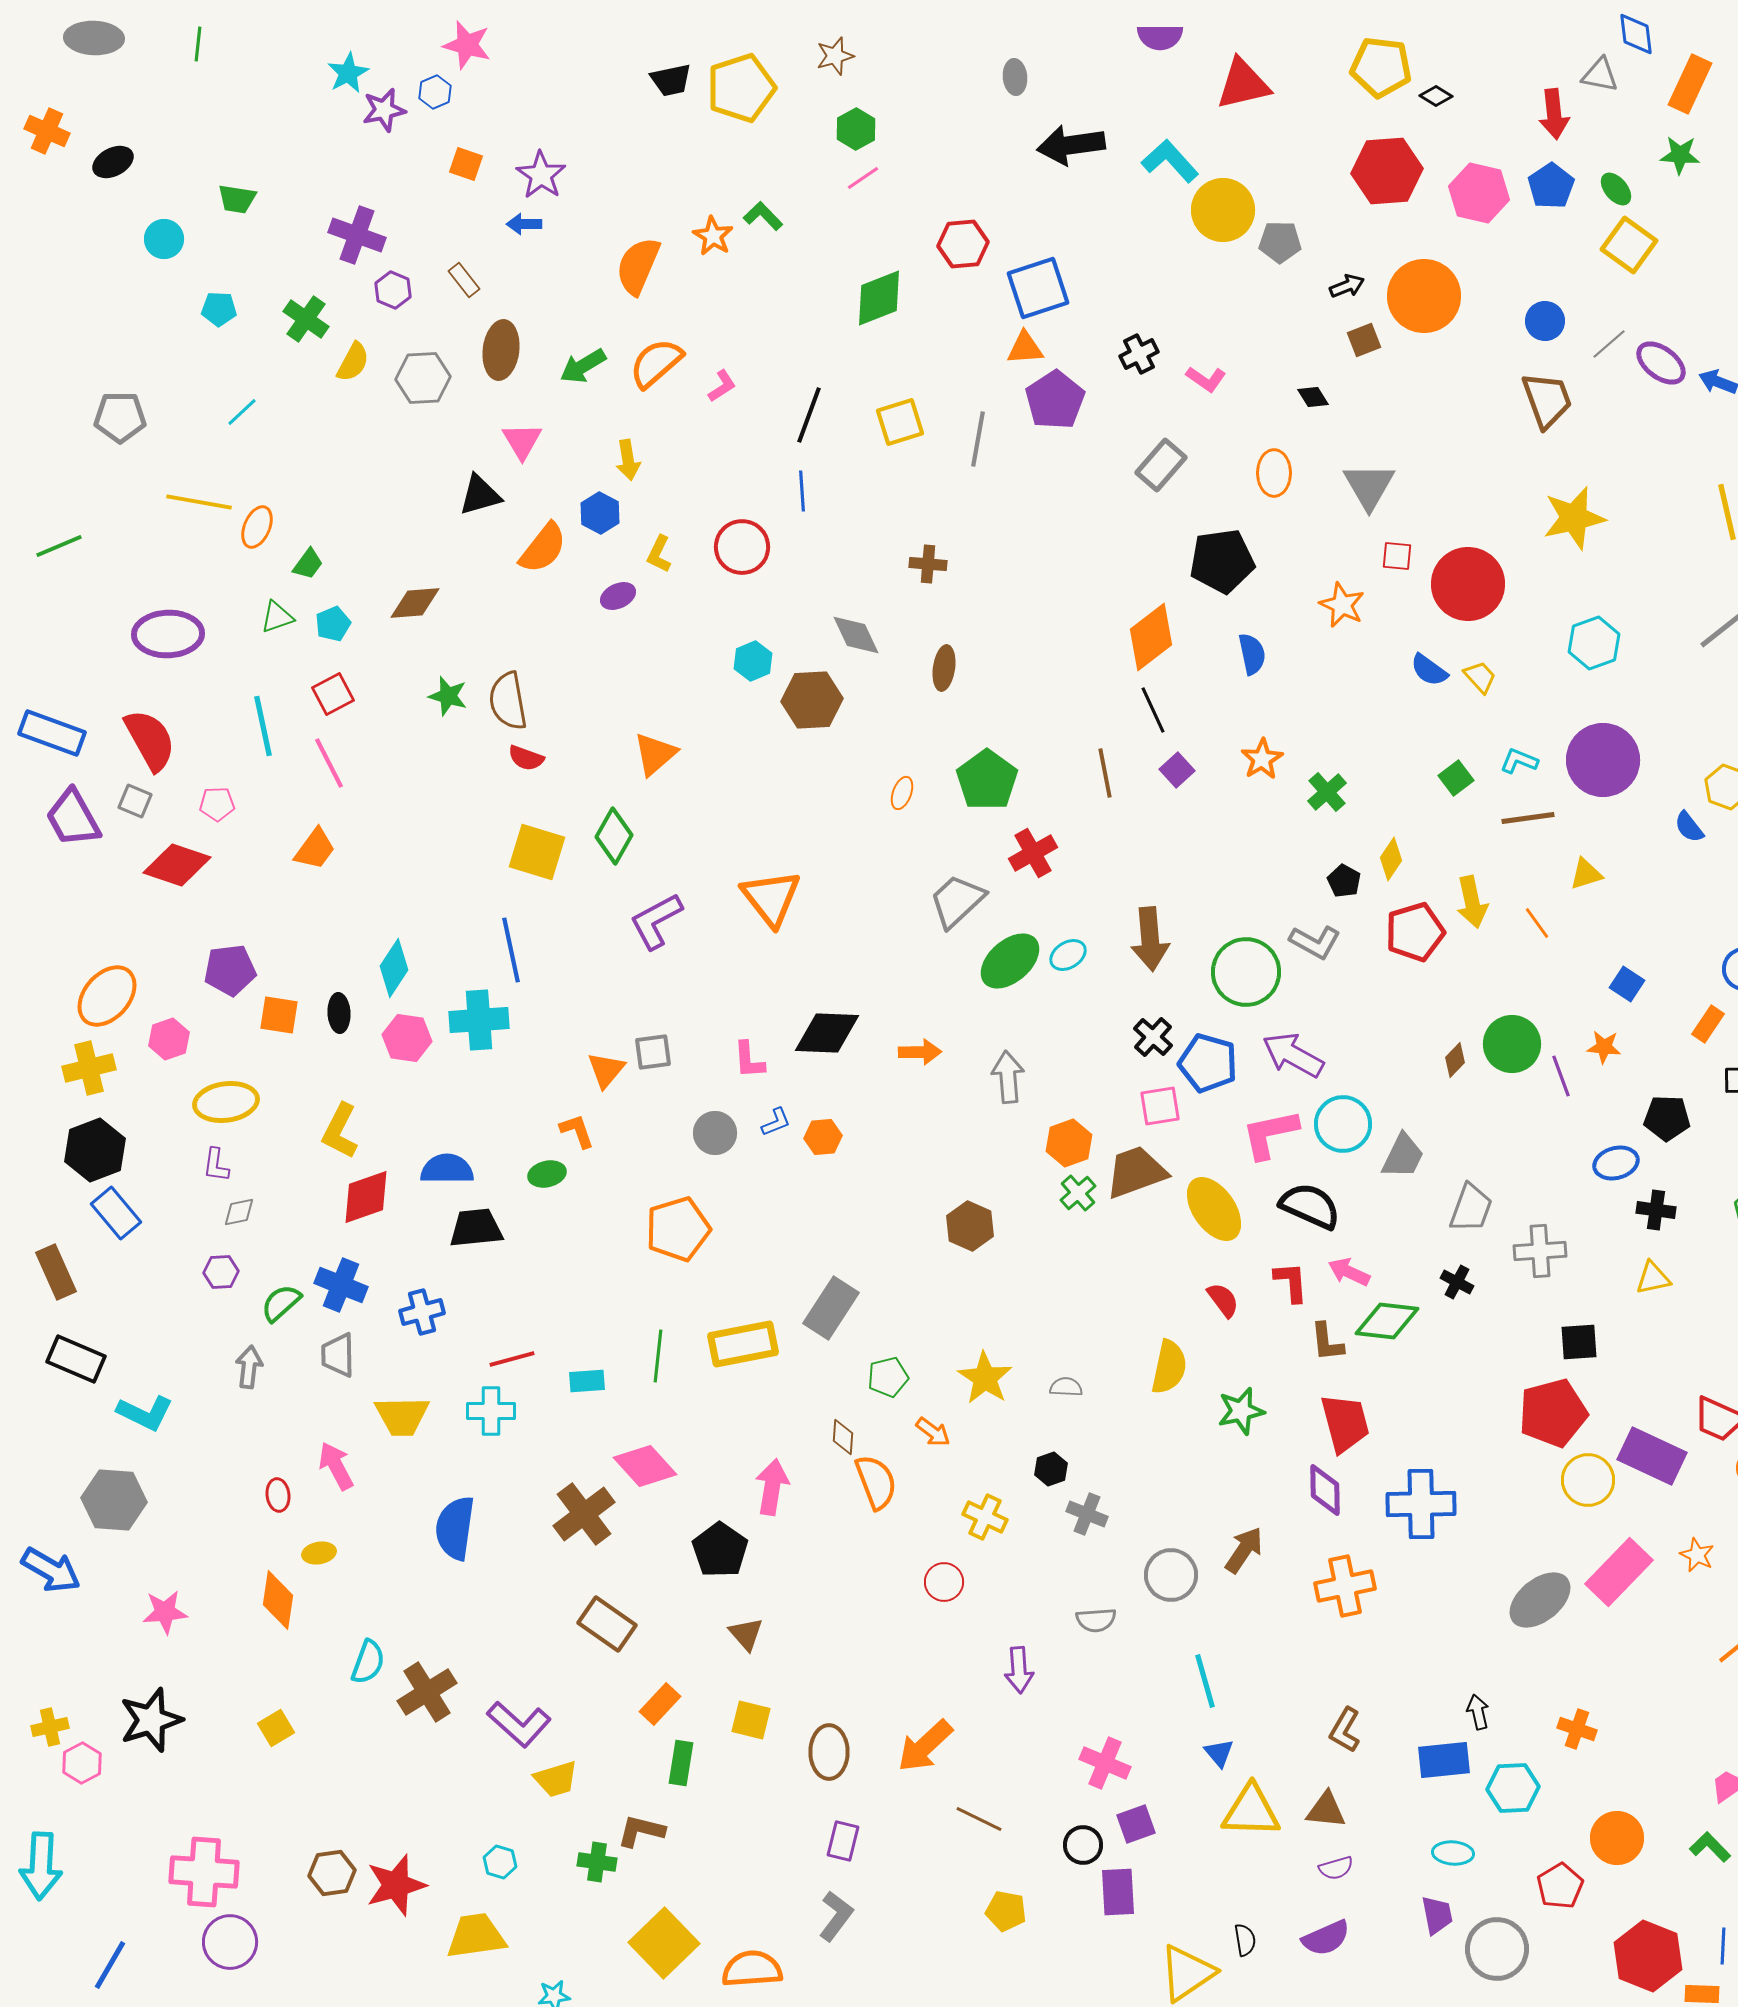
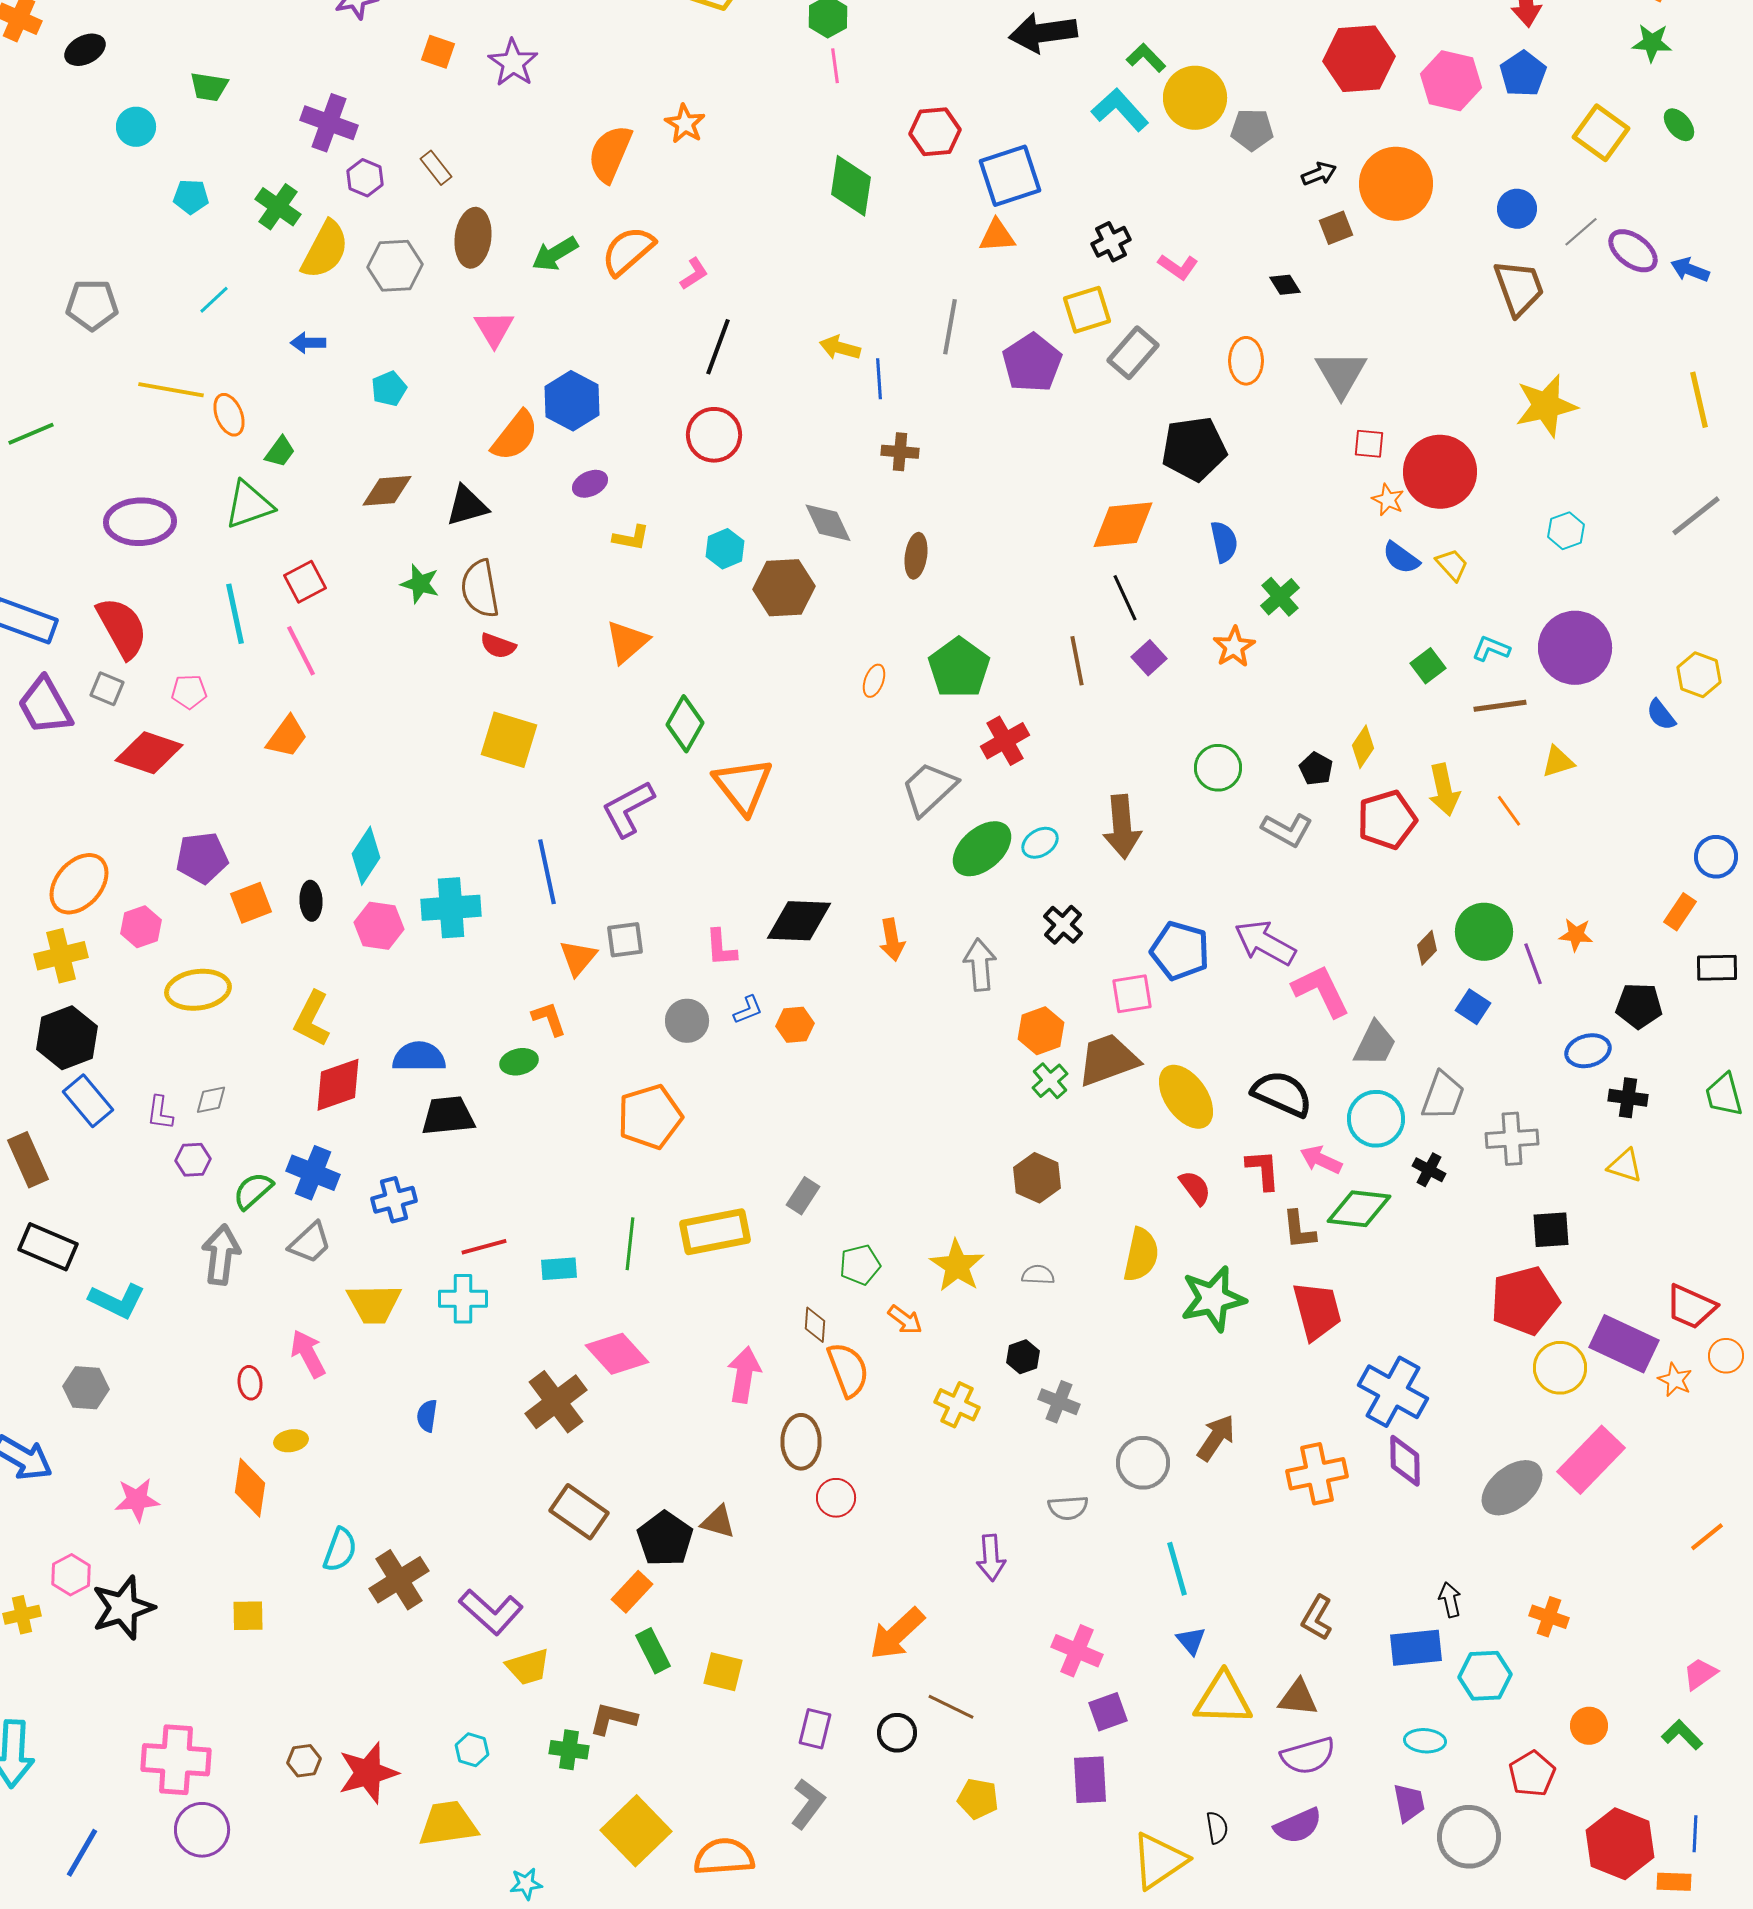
cyan L-shape: (1170, 161) -> (1120, 110), moved
pink line: (863, 178) -> (835, 66), turned -64
green ellipse: (1616, 189) -> (1679, 125), moved
green L-shape: (763, 216) -> (1146, 58), moved
blue arrow: (524, 224) -> (308, 343), moved
green diamond: (879, 298) -> (851, 186), turned -60
yellow semicircle: (353, 362) -> (325, 250), size x1.5
purple pentagon: (1055, 400) -> (1032, 363), moved
black line: (809, 415) -> (718, 347), moved
yellow square: (900, 422) -> (1087, 310), moved
yellow arrow: (628, 460) -> (840, 348), moved, turned 114
blue line: (802, 491) -> (879, 379), moved
black triangle: (480, 495) -> (467, 506), moved
blue hexagon: (600, 513) -> (572, 401), size x1.4
orange ellipse: (257, 527) -> (229, 415), turned -45
yellow L-shape: (659, 554) -> (631, 538), moved, turned -105
orange star: (1342, 605) -> (1388, 500), moved, size x0.7
green triangle: (277, 617) -> (249, 505), size x1.5
cyan pentagon: (333, 624) -> (389, 389), moved
orange diamond: (1151, 637) -> (1123, 525), turned 32
cyan hexagon: (1594, 643) -> (1566, 531), size x0.7
green cross: (1327, 792) -> (1280, 597), moved
green diamond: (614, 836) -> (685, 724), moved
blue line: (511, 950) -> (547, 872), moved
green circle: (1246, 972) -> (1218, 768), moved, size x0.7
blue square: (1627, 984) -> (1473, 1007), moved
orange square: (279, 1015) -> (251, 903), turned -30
black cross: (1153, 1037) -> (1063, 925), moved
orange arrow: (920, 1052) -> (892, 940), turned 81
cyan circle: (1343, 1124) -> (1376, 1119), moved
pink L-shape: (1270, 1134) -> (1321, 991), moved, turned 76
purple L-shape: (216, 1165) -> (160, 1113), moved
brown hexagon: (970, 1226) -> (1037, 1178), moved
yellow triangle: (1653, 1278) -> (1625, 1166), turned 30
gray rectangle: (831, 1308) -> (803, 1196), size x0.6
gray trapezoid: (338, 1355) -> (310, 1243), turned -132
gray arrow: (249, 1367) -> (221, 1255), size x1.4
green star: (1241, 1411) -> (1213, 1299), size x1.4
purple diamond: (1325, 1490) -> (1405, 1461), moved
gray hexagon: (114, 1500) -> (86, 1388), size x0.7
blue cross: (1421, 1504) -> (1393, 1392), turned 30
blue semicircle: (455, 1528) -> (427, 1416), size x0.5
black pentagon: (720, 1550) -> (665, 1539), moved
orange star: (1697, 1555) -> (1675, 1380), moved
red circle: (944, 1582) -> (836, 1498), moved
brown triangle: (746, 1634) -> (718, 1522), turned -33
yellow square: (751, 1720) -> (723, 1672), moved
yellow square: (276, 1728) -> (248, 1616), turned 30
brown ellipse: (829, 1752) -> (801, 1442), moved
pink hexagon: (82, 1763) -> (71, 1575), moved
green rectangle: (681, 1763) -> (653, 1651), turned -36
orange circle: (1617, 1838) -> (1589, 1726), size x0.7
black circle: (1083, 1845) -> (897, 1733), moved
purple semicircle: (1336, 1868) -> (1308, 1756), size x1.6
brown hexagon: (332, 1873) -> (304, 1761), size x0.7

